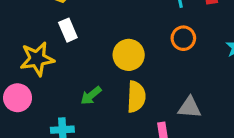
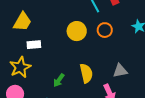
white rectangle: (68, 30) -> (34, 45), turned -56
yellow circle: (129, 55) -> (77, 31), moved

